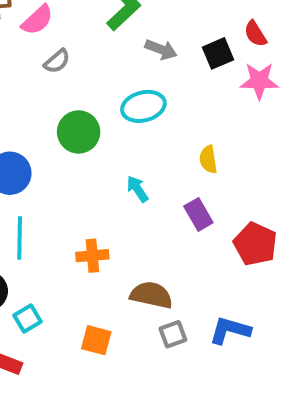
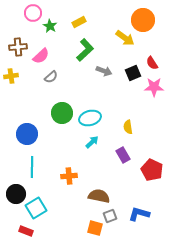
cyan ellipse: (143, 106) -> (90, 118), moved
cyan arrow: (138, 189) -> (92, 142), turned 80
cyan square: (28, 319) -> (36, 208), size x1.5
orange square: (96, 340) -> (95, 228), moved

